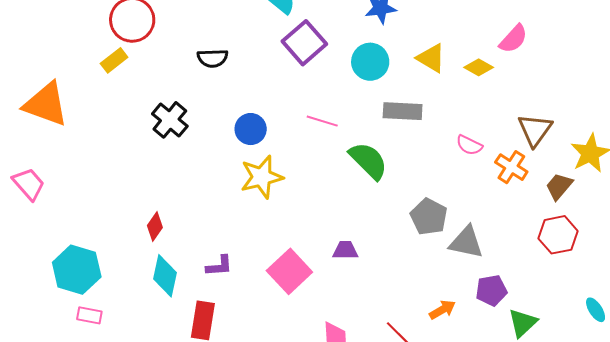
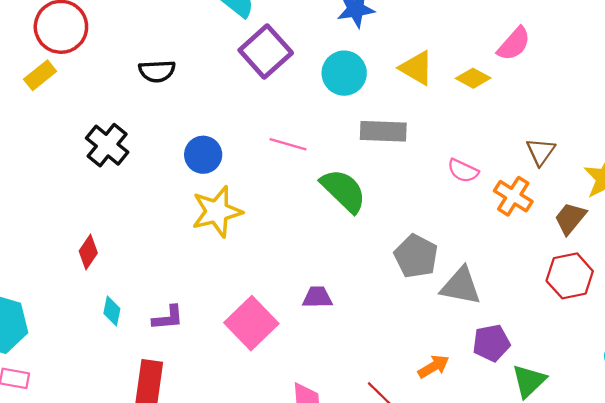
brown triangle: (535, 130) -> (541, 152), size x0.7
red diamond: (155, 227) -> (88, 252), moved
cyan diamond: (165, 276) -> (112, 311), moved, size x0.6

